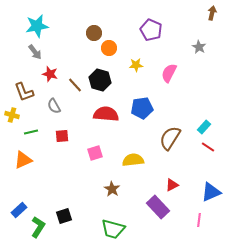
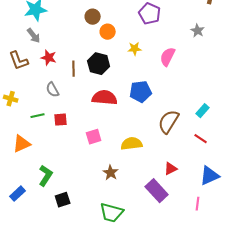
brown line: (75, 85) -> (74, 69), turned 42
brown L-shape: (24, 92) -> (19, 61), moved
green line: (31, 132) -> (38, 116), moved
red line: (208, 147) -> (201, 139), moved
green L-shape: (38, 227) -> (46, 176), moved

